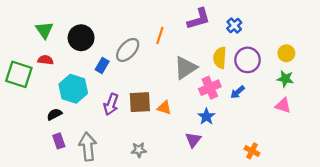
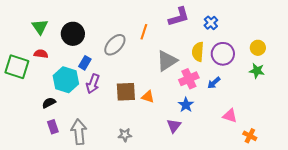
blue rectangle: (102, 65) -> (85, 63), moved
purple arrow: (111, 104) -> (93, 84), moved
pink triangle: (283, 105) -> (230, 116), moved
orange cross: (252, 151) -> (250, 136), moved

